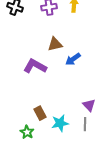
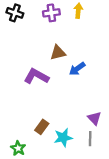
brown rectangle: (40, 113) -> (42, 127), turned 64
green star: (27, 132) -> (18, 148), moved

